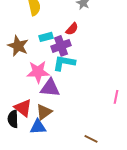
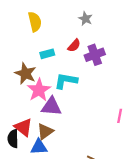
brown star: (18, 46) -> (25, 73), moved
purple cross: (61, 46) -> (95, 55), moved
pink star: (38, 72) -> (39, 90), turned -30

